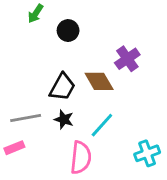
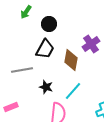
brown diamond: (99, 81) -> (71, 60), turned 40
black trapezoid: (62, 87) -> (45, 49), moved
gray line: (26, 118) -> (22, 70), moved

